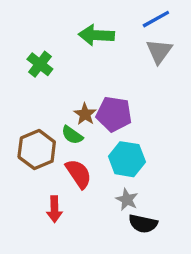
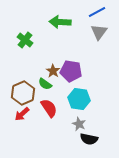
red arrow: (54, 209) -> (22, 114), moved, turned 49

